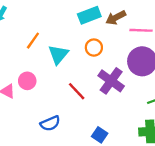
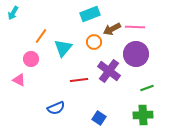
brown arrow: (116, 18) -> (112, 29), moved
pink circle: (27, 81) -> (31, 59), moved
red line: (77, 91) -> (79, 80), turned -54

